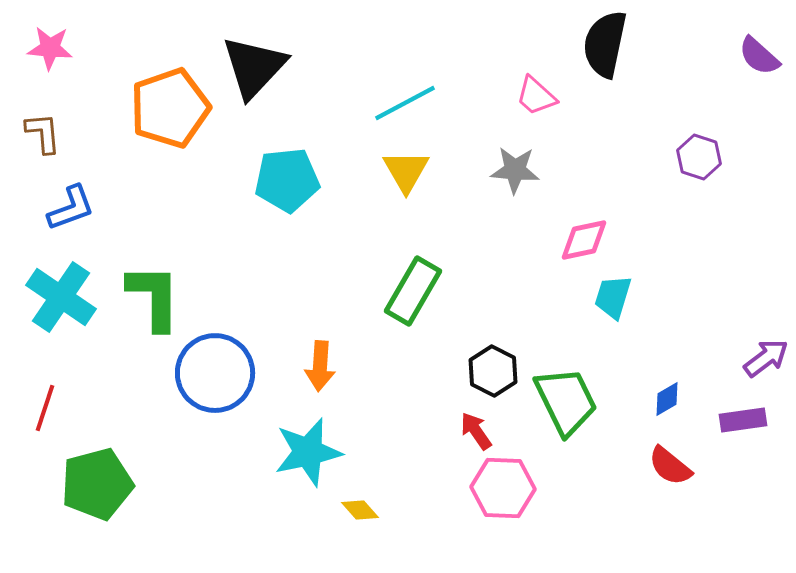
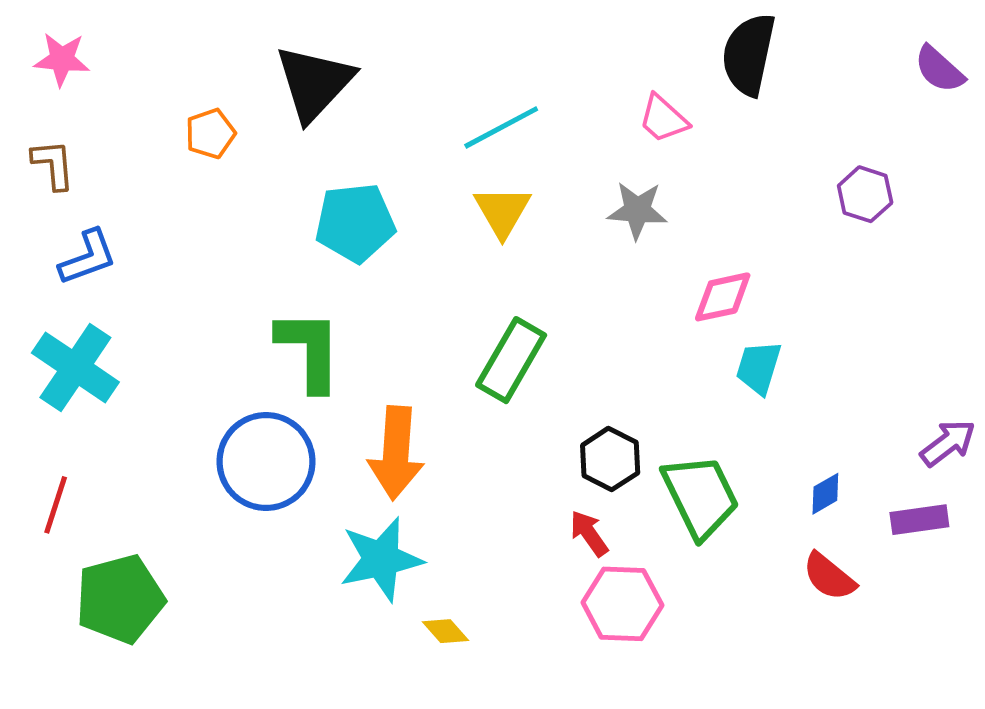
orange pentagon: (170, 108) -> (210, 134), size x0.5
green L-shape: (154, 297) -> (309, 350), moved
orange arrow: (320, 366) -> (396, 453), size x1.5

